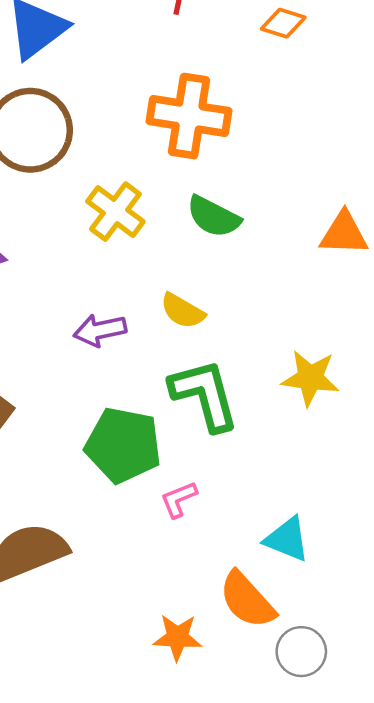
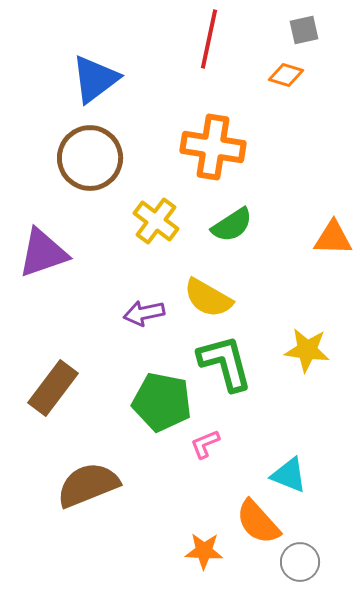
green semicircle: (214, 217) -> (232, 225), turned -60
yellow semicircle: (183, 311) -> (208, 298), size x1.4

